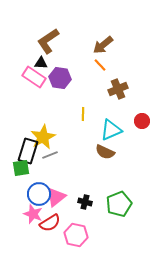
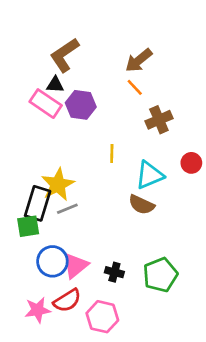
pink star: (33, 214) -> (38, 310), moved, turned -30

